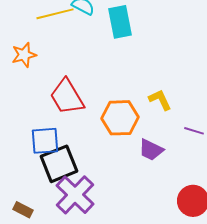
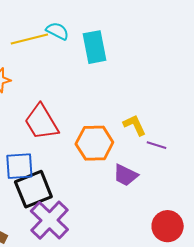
purple line: (194, 131) -> (157, 145), moved

